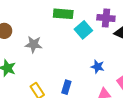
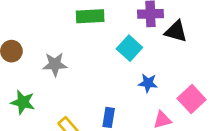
cyan square: (83, 30) -> (129, 48), moved

